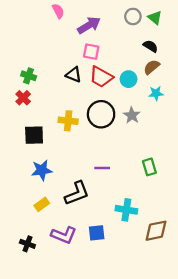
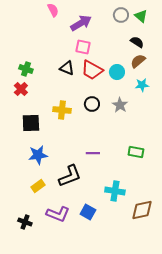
black circle: (101, 114) -> (92, 104), size x0.6
green rectangle: (149, 167) -> (136, 152), turned -63
blue square: (97, 233) -> (88, 212), turned 35

